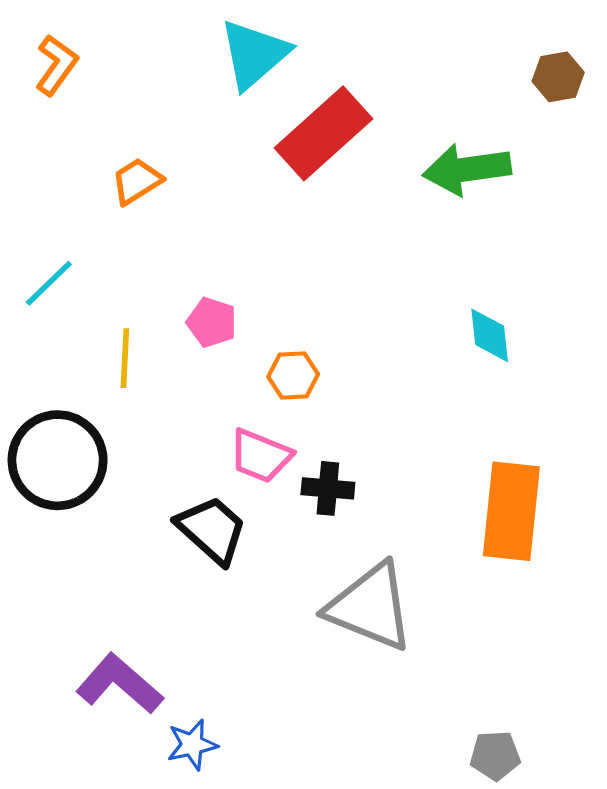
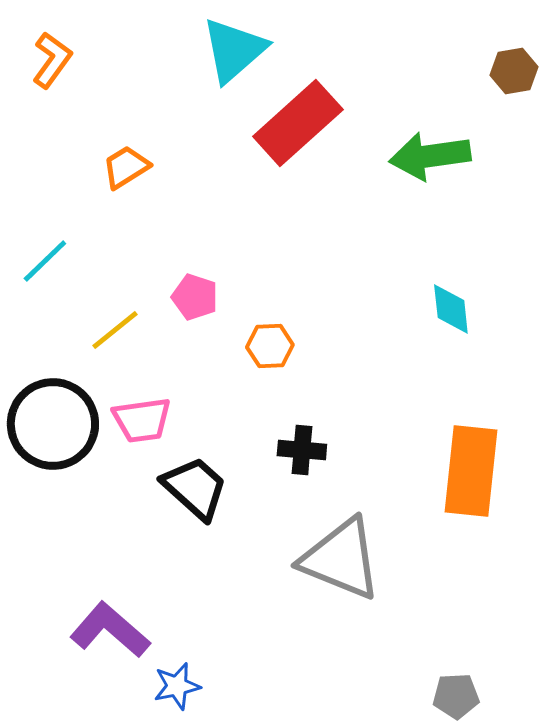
yellow line: (125, 358) -> (115, 330), turned 48
pink trapezoid: (261, 456) -> (142, 420), moved, turned -30

